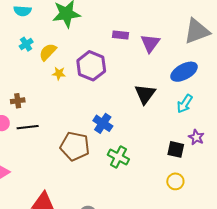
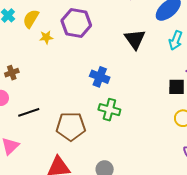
black line: (28, 127) -> (29, 112), moved
brown pentagon: (75, 146) -> (71, 126), moved
green cross: (118, 157) -> (109, 110), moved

